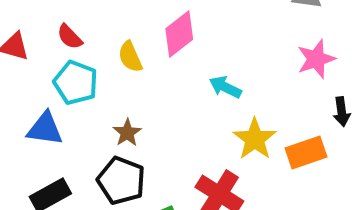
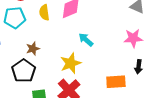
cyan pentagon: (76, 83) -> (15, 18), turned 30
yellow star: (255, 139) -> (71, 63), moved

